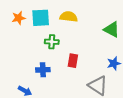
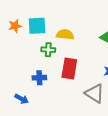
yellow semicircle: (69, 17) -> (65, 35), moved
red rectangle: (73, 61) -> (69, 69), size x1.5

